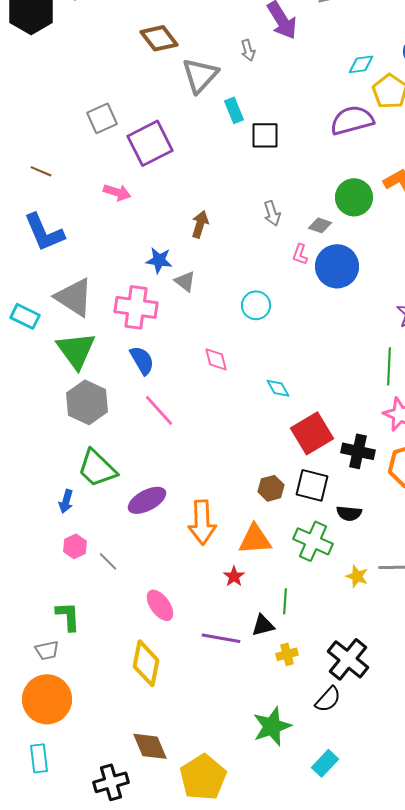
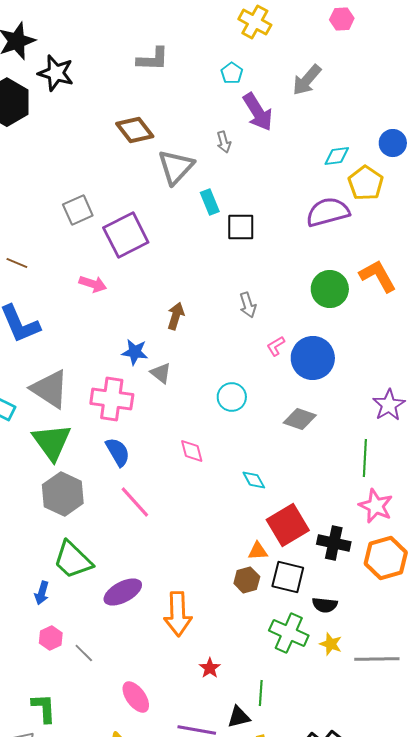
gray diamond: (320, 225) -> (300, 419), moved, size x1.4
pink L-shape: (300, 254) -> (276, 346), turned 40
orange triangle: (255, 539) -> (258, 551), moved, size x0.6
yellow star: (357, 576) -> (331, 644), moved

